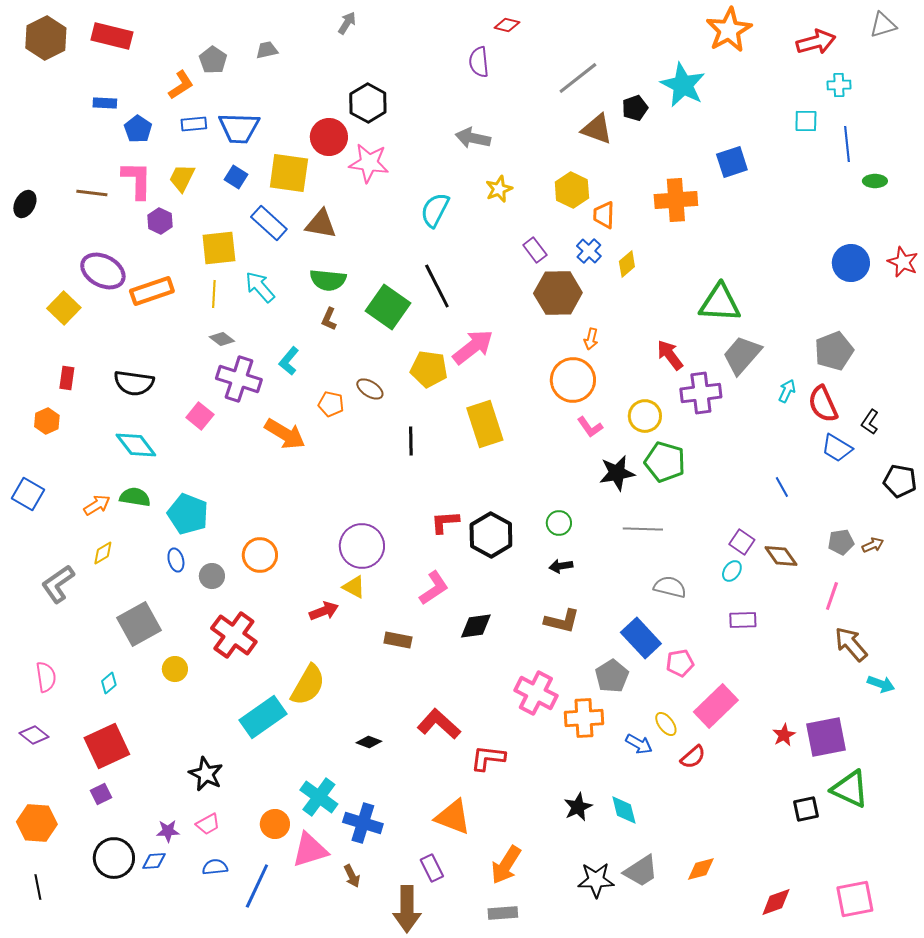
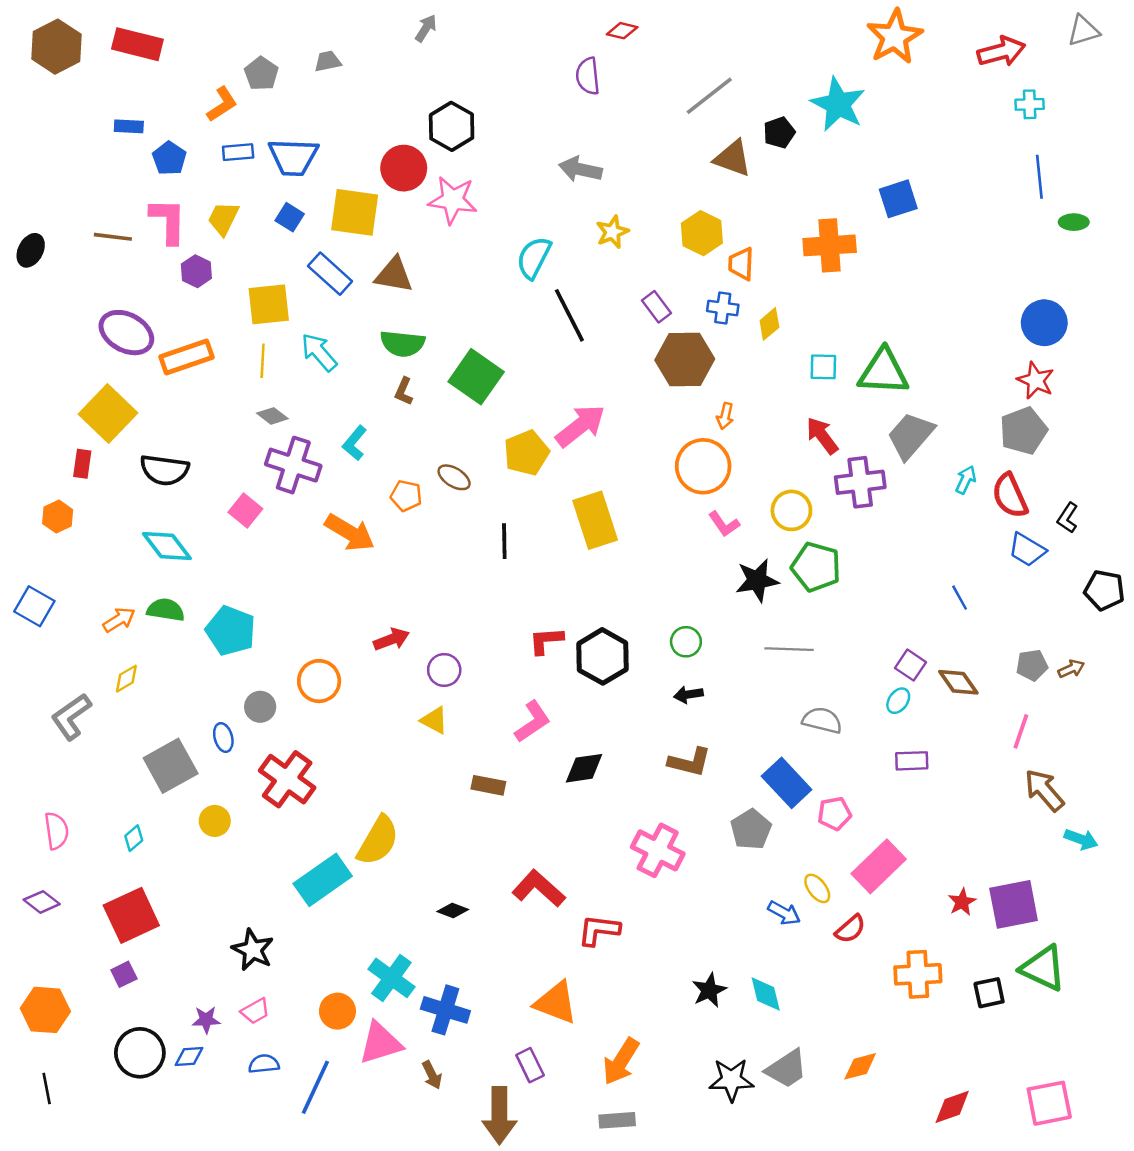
cyan square: (806, 121) -> (823, 367), moved
blue cross: (589, 251) -> (723, 308), turned -35
red star: (903, 262) -> (1036, 380), moved
black line: (437, 286) -> (569, 315), moved
yellow square: (64, 308) -> (108, 414), moved, size x1.4
yellow pentagon: (429, 369) -> (526, 453), turned -30
purple circle: (362, 546) -> (444, 670), size x0.6
blue ellipse: (176, 560) -> (223, 737), moved
red arrow: (324, 611) -> (391, 639), moved
orange cross: (584, 718) -> (918, 974), moved

